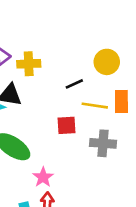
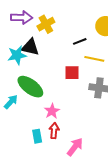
yellow cross: (29, 64) -> (46, 24), turned -30

